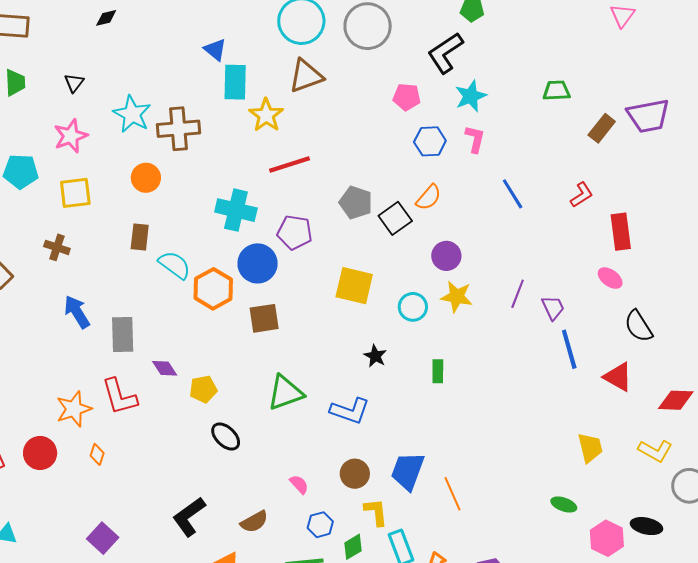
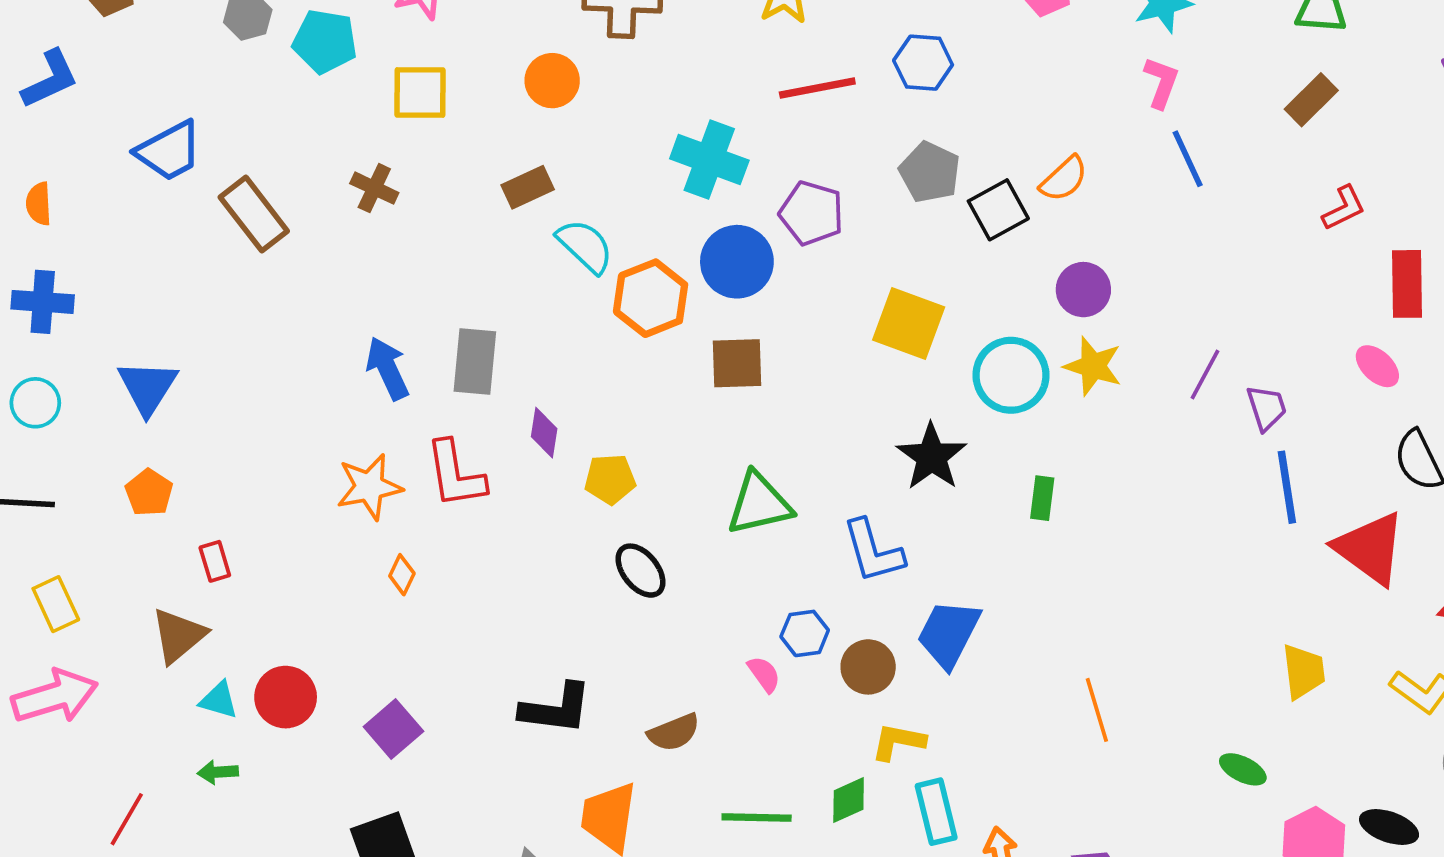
brown rectangle: (602, 128) -> (1311, 100), moved
blue hexagon: (430, 141) -> (923, 63), moved
blue line: (513, 194) -> (1188, 159), moved
brown rectangle: (140, 237) -> (528, 187), turned 52
cyan circle: (413, 307) -> (1011, 375), size x1.4
blue arrow: (77, 312) -> (387, 368), moved
black star: (375, 356) -> (932, 457), size x1.6
purple diamond: (165, 368) -> (544, 433), turned 36
red triangle: (618, 377) -> (1370, 548), size x1.4
blue L-shape: (350, 411) -> (873, 551), turned 48
red circle: (40, 453) -> (286, 697), moved
blue trapezoid: (408, 471) -> (949, 634), moved
orange line: (452, 494) -> (1097, 710), moved
yellow L-shape: (376, 512) -> (898, 742), turned -80
black L-shape: (189, 517) -> (556, 709), turned -144
blue hexagon: (320, 525) -> (805, 633), moved

